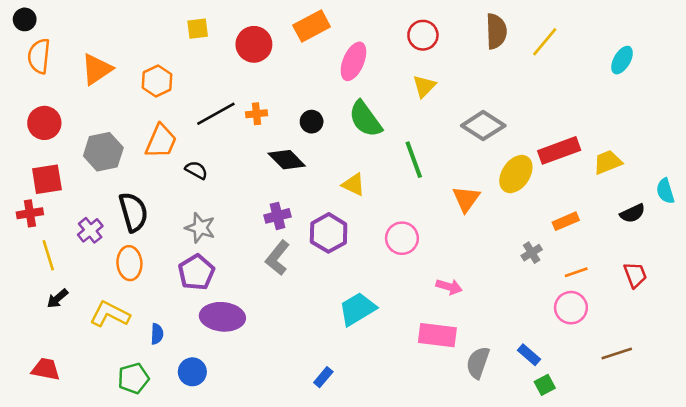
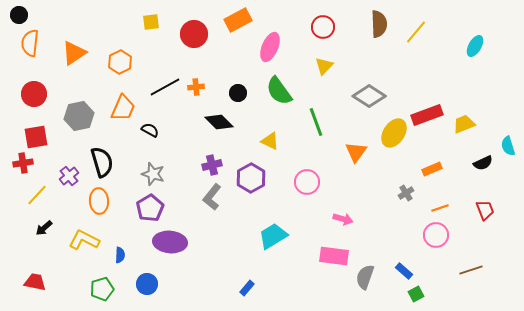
yellow line: (48, 255) -> (37, 195), turned 60

